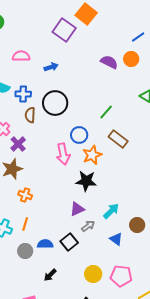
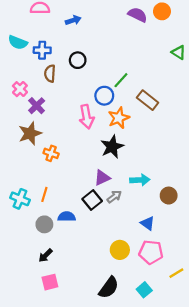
black circle: (55, 103) -> (78, 60), size x0.6
green line: (106, 112) -> (121, 80), moved
black star: (86, 181) -> (112, 147), turned -30
orange cross: (25, 195) -> (51, 153), moved
cyan arrow: (111, 211) -> (140, 180), turned 42
blue triangle: (116, 239) -> (148, 223), moved
black square: (69, 242) -> (92, 200), moved
black arrow: (50, 275) -> (45, 255), moved

